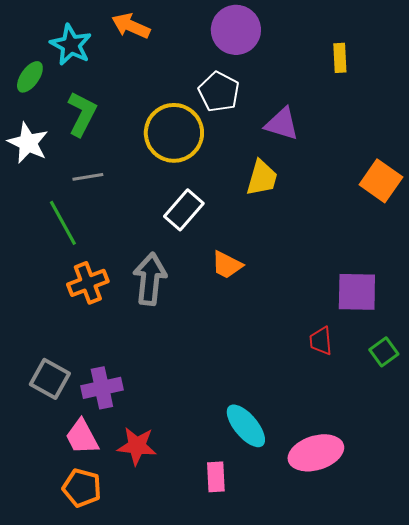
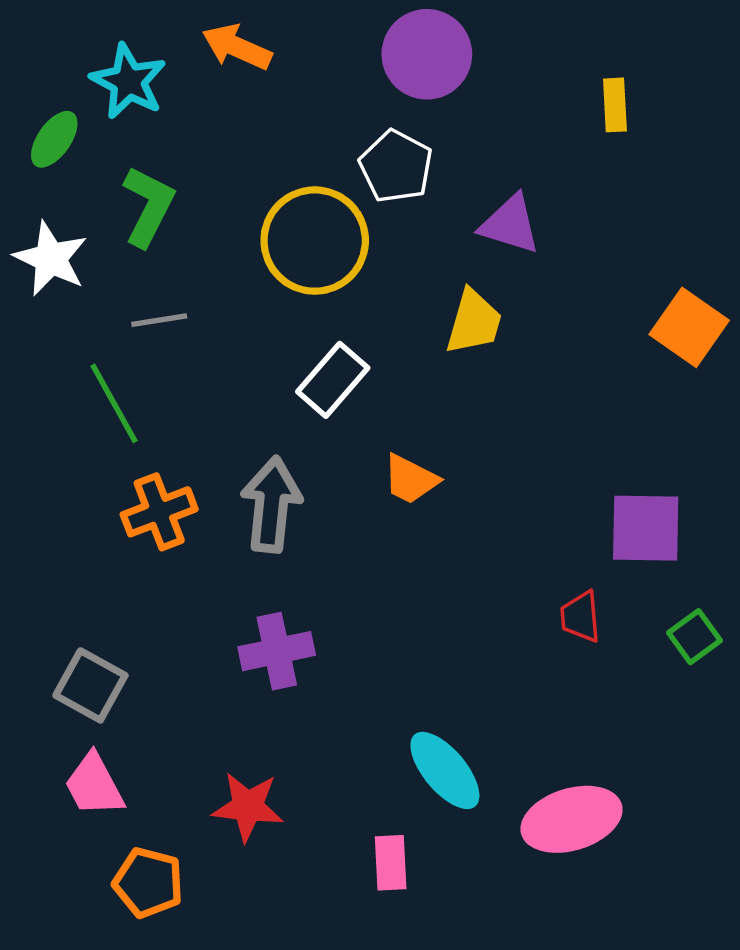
purple cross: (102, 388) -> (277, 651), moved
pink trapezoid: (82, 437) -> (94, 785), moved

